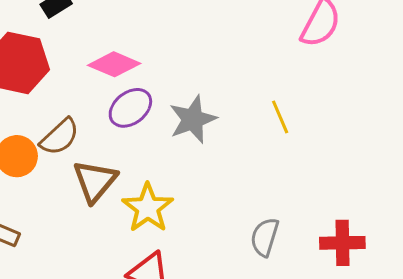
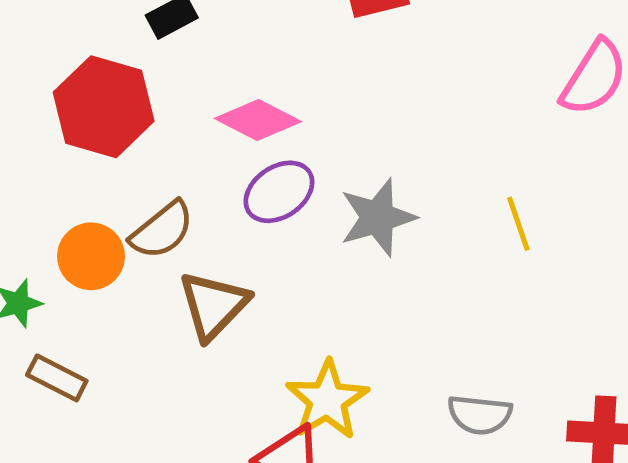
yellow star: (148, 208) -> (327, 400), moved
gray semicircle: (265, 237) -> (480, 415), turned -105

